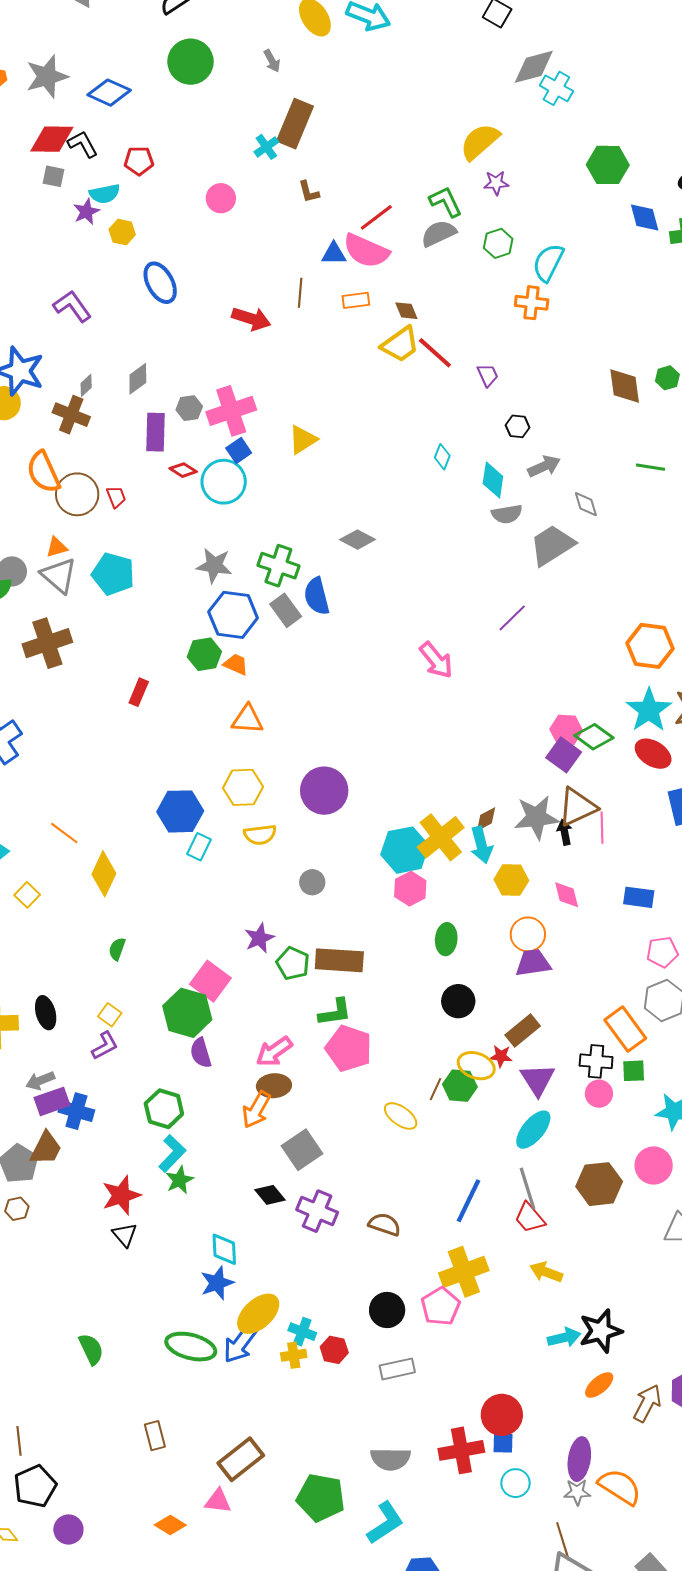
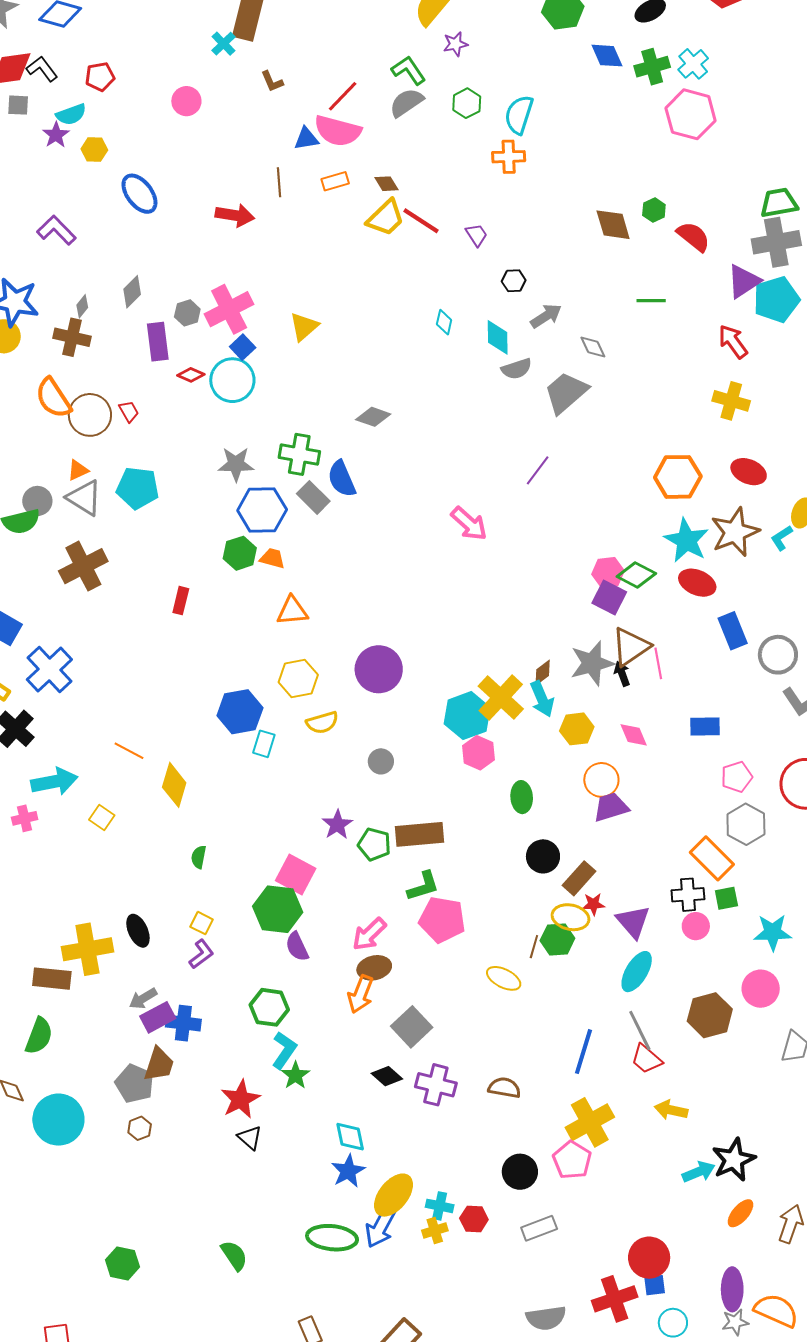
brown rectangle: (523, 1030) -> (579, 878), moved

